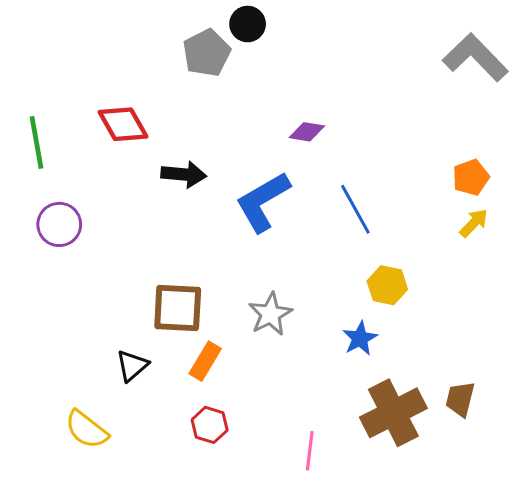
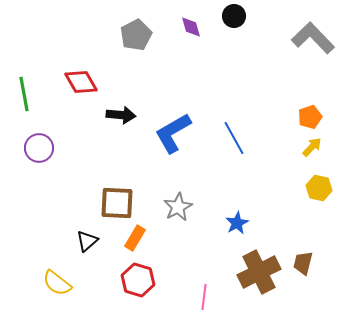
black circle: (248, 24) -> (234, 16), moved
purple diamond: (307, 132) -> (191, 27), moved, turned 65
yellow hexagon: (387, 285) -> (319, 188), moved
red hexagon: (210, 425) -> (138, 280), size x1.4

